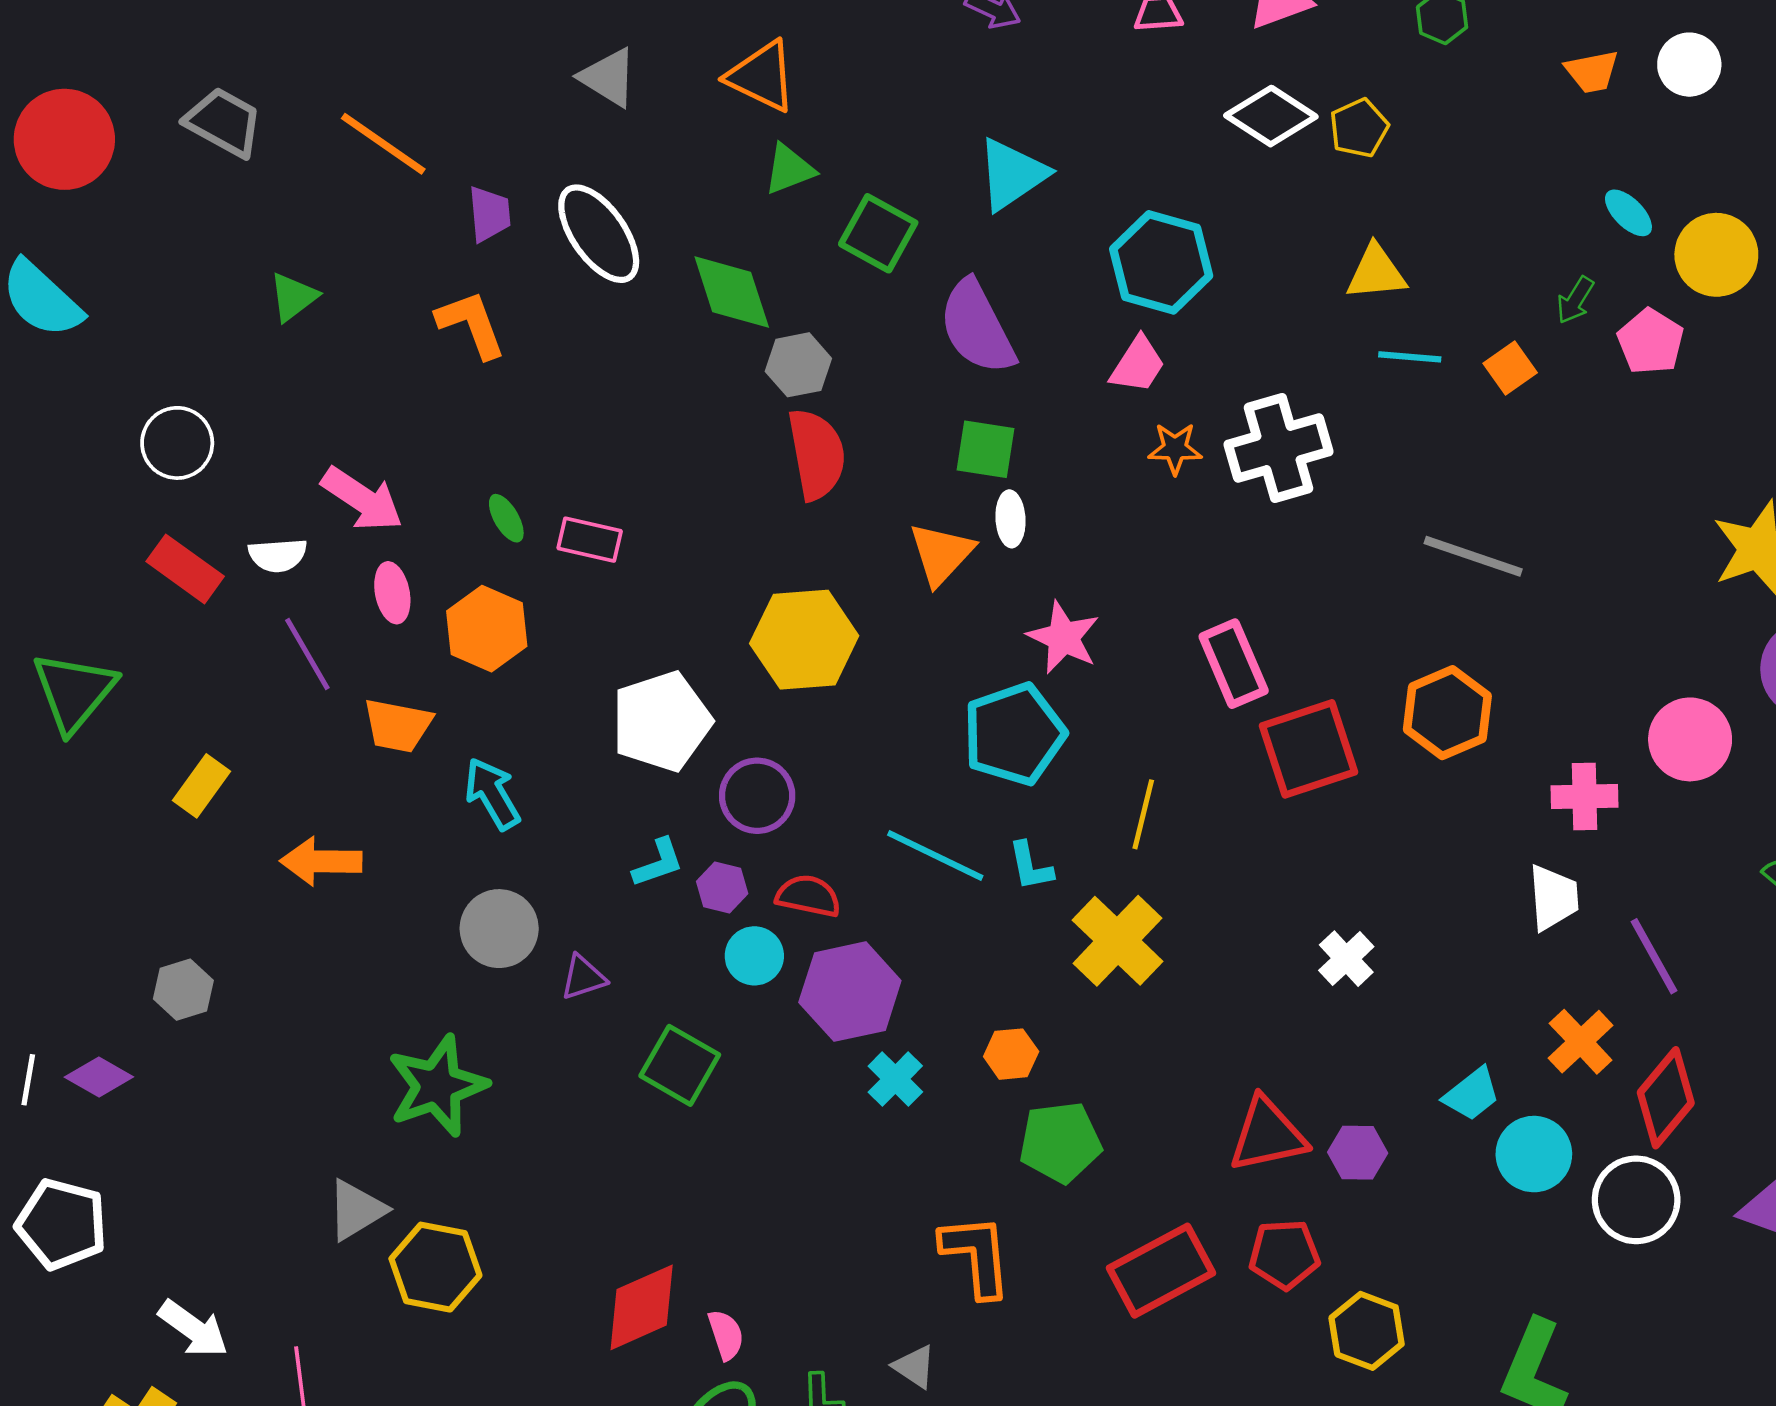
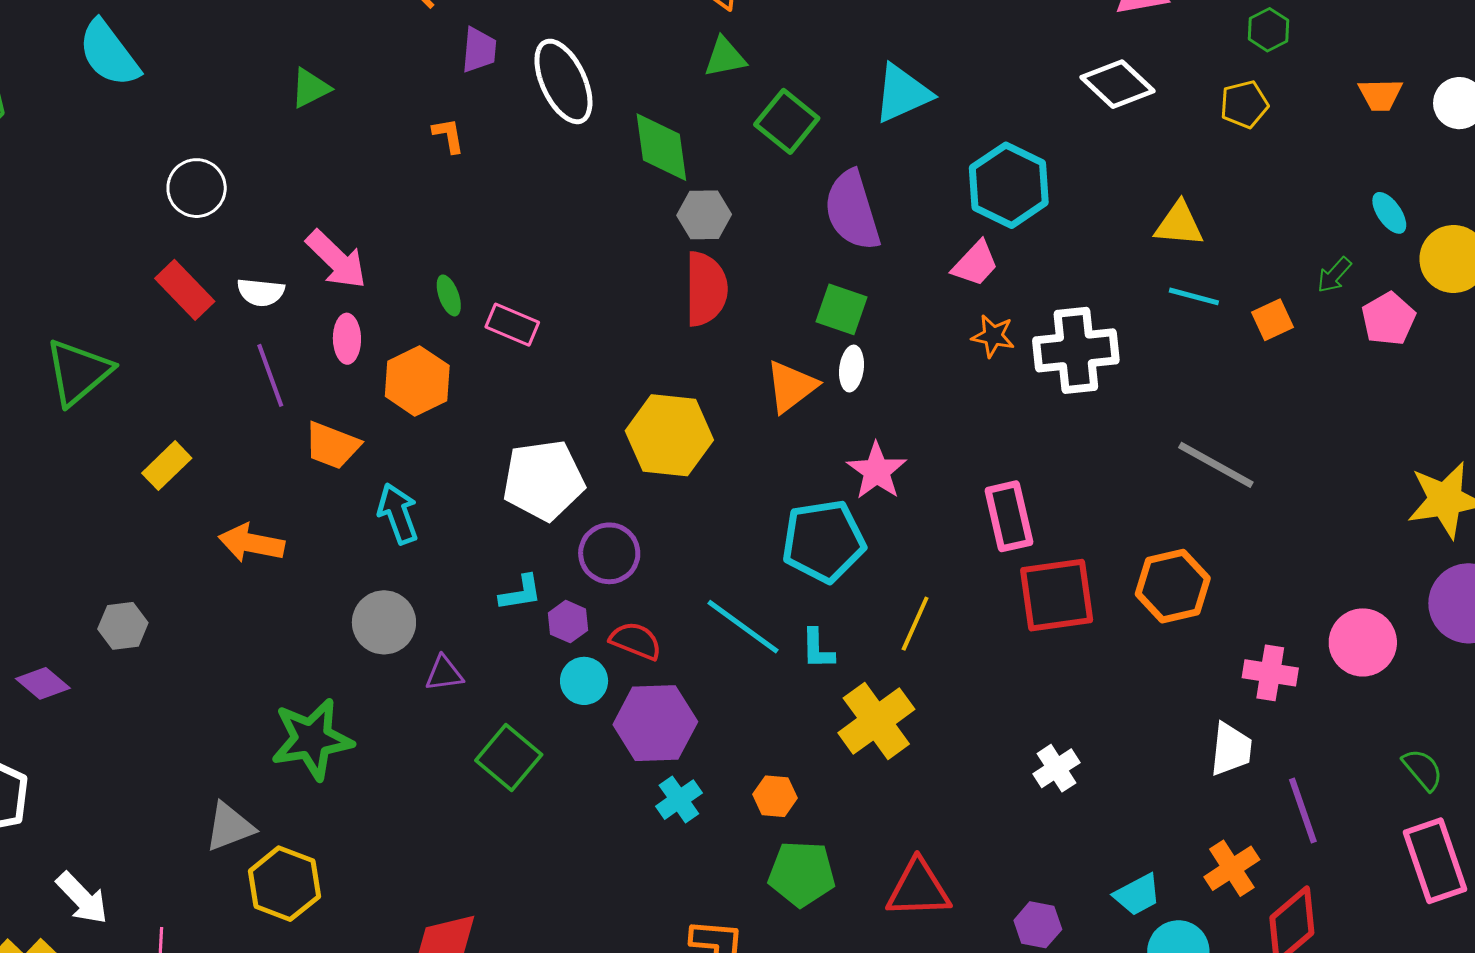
yellow pentagon: (1359, 128) -> (1244, 104), moved
orange L-shape: (471, 324) -> (449, 135), size x0.6
red triangle: (1267, 1135) -> (918, 889), moved

